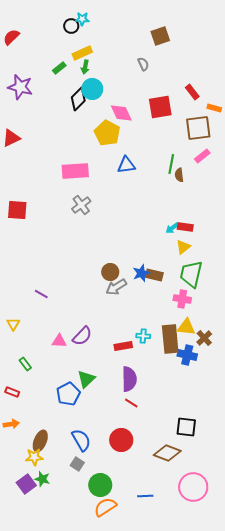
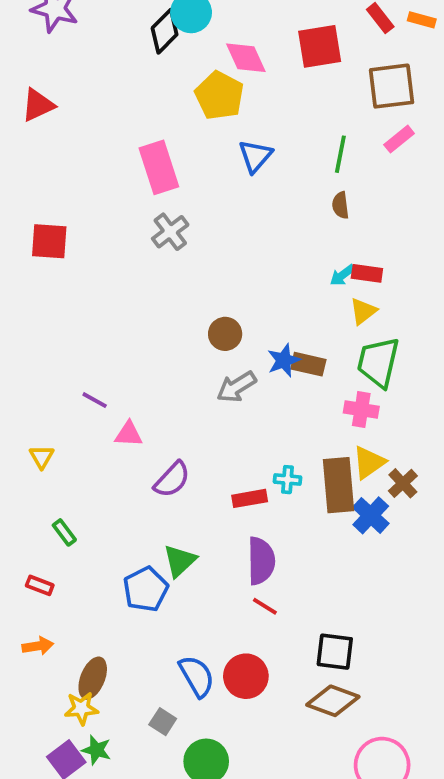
orange rectangle: (214, 108) -> (422, 20), moved
blue triangle: (126, 165) -> (255, 156), turned -42
pink rectangle: (75, 171) -> (159, 167), turned 76
brown semicircle: (179, 175) -> (340, 205), moved
brown circle: (110, 272) -> (225, 334), moved
yellow triangle: (186, 327) -> (369, 462), turned -42
pink triangle: (59, 341) -> (129, 434), moved
blue cross: (187, 355) -> (371, 515), turned 30
black square: (186, 427) -> (335, 652), moved
blue semicircle: (81, 440) -> (197, 676), moved

